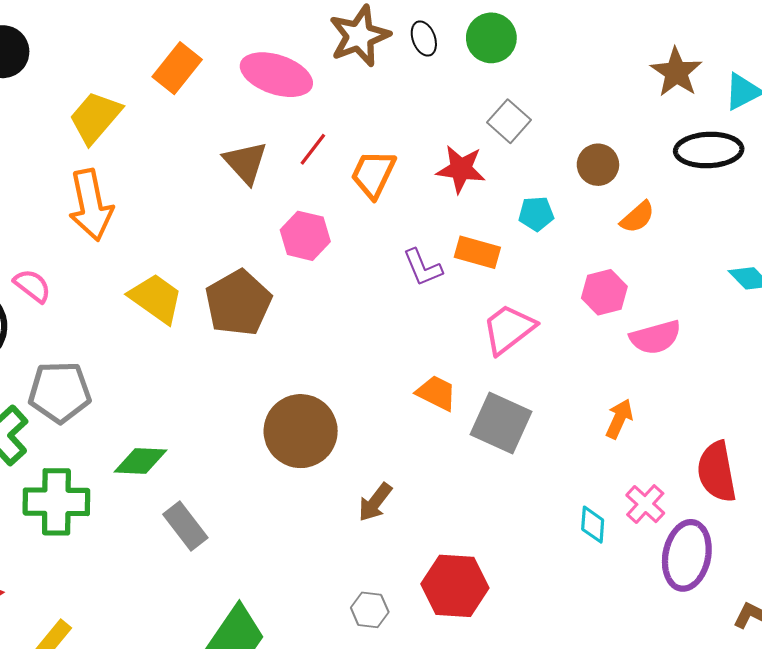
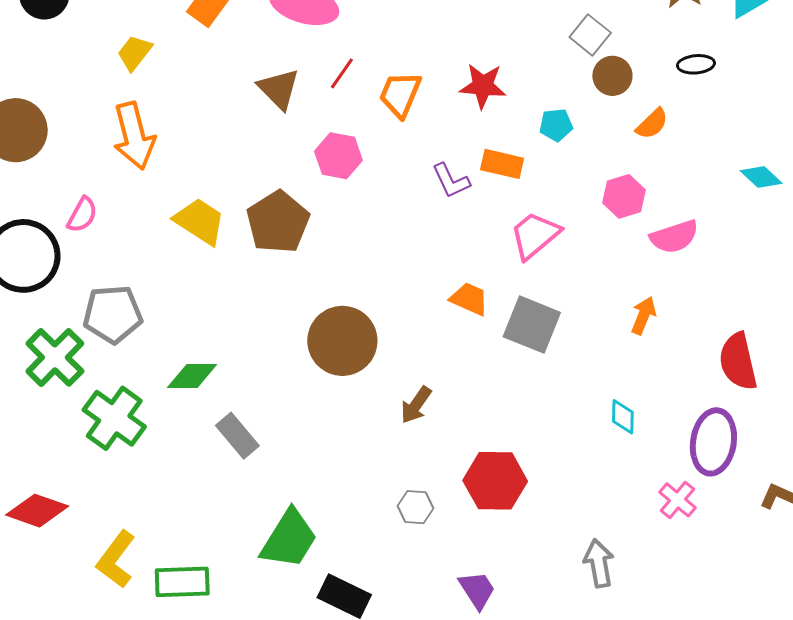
yellow trapezoid: (95, 117) -> (135, 53), size x0.7
gray square: (509, 121) -> (590, 35), moved
black ellipse: (709, 150) -> (696, 64), moved, size x0.6
pink semicircle: (32, 286) -> (82, 215), turned 84
green cross: (56, 502) -> (114, 418), turned 38
pink cross: (645, 504) -> (678, 500), moved

